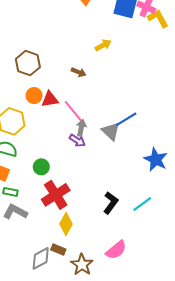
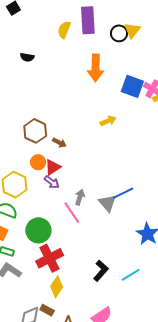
brown arrow: (79, 72) -> (59, 143), moved
red triangle: (50, 99) -> (53, 167), turned -30
pink line: (73, 111) -> (72, 213), moved
purple arrow: (77, 141) -> (52, 182), moved
green circle: (41, 167) -> (38, 230), size x1.6

